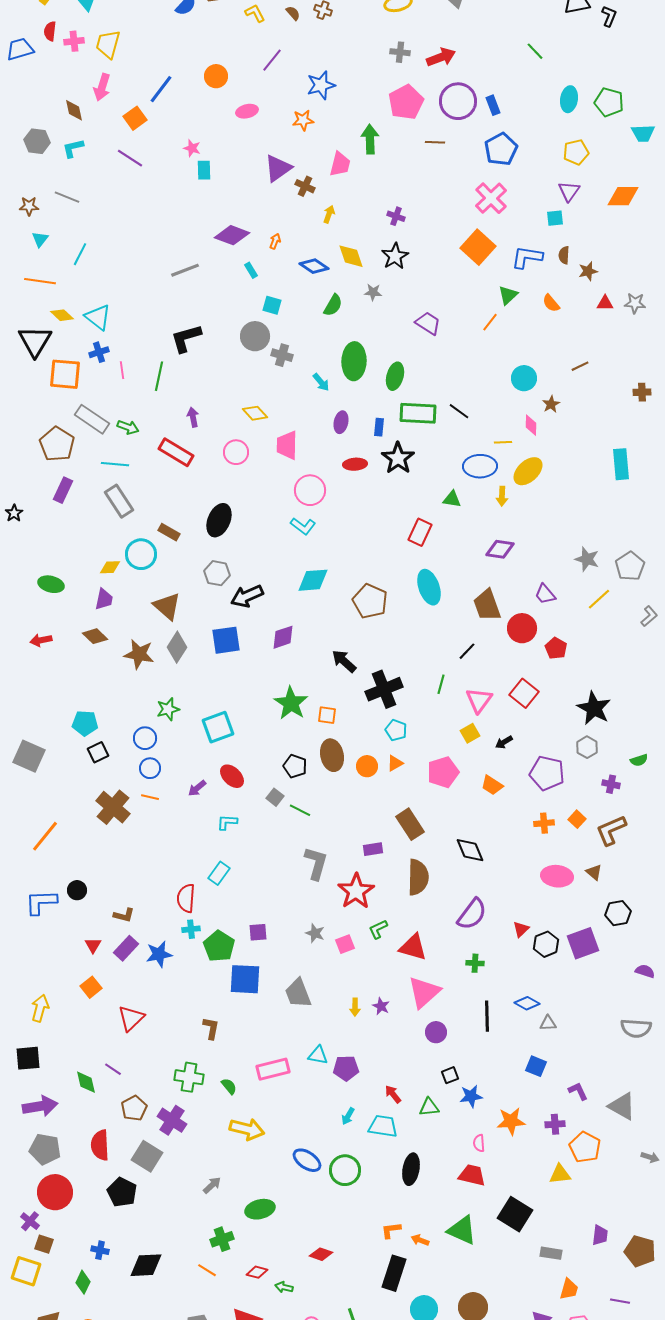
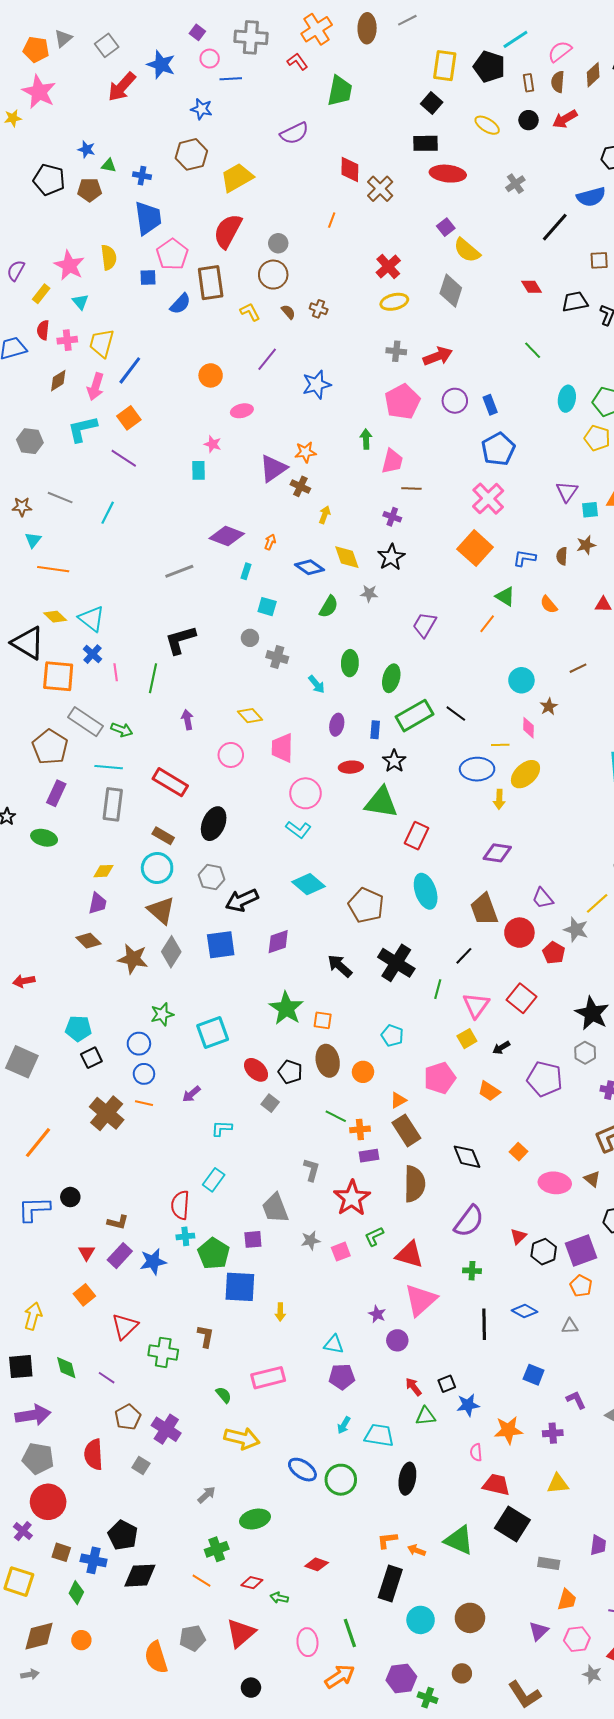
blue line: (161, 89) -> (130, 370), moved
purple circle: (458, 101) -> (455, 401), size x0.7
brown diamond: (74, 110) -> (58, 381), moved, turned 70
orange star: (303, 120) -> (305, 452), moved
green arrow: (370, 139) -> (366, 439), size x0.7
brown line: (435, 142) -> (411, 489), moved
cyan L-shape: (73, 148) -> (82, 429), moved, size x1.4
pink star: (192, 148) -> (213, 444), moved
yellow pentagon: (576, 152) -> (597, 438), moved, turned 30
pink trapezoid: (340, 164) -> (392, 461), moved
cyan square: (555, 218) -> (590, 510), moved
cyan line: (80, 254) -> (108, 513), moved
blue L-shape: (527, 257) -> (524, 558), size x0.7
cyan rectangle: (251, 270) -> (246, 571), turned 49
brown star: (588, 271) -> (586, 545), moved
orange line: (40, 281) -> (53, 569), moved
green triangle: (508, 295) -> (505, 596), turned -45
purple trapezoid: (428, 323) -> (425, 625), turned -92
gray circle: (255, 336) -> (250, 638), size x0.6
black triangle: (35, 341) -> (28, 643), turned -30
blue cross: (99, 352) -> (93, 654), turned -30
green ellipse: (354, 361) -> (350, 663), size x0.7
green rectangle: (418, 413) -> (414, 716), turned -33
red rectangle: (176, 452) -> (170, 782), moved
black star: (398, 458) -> (394, 761), size x0.7
green triangle: (452, 499) -> (381, 802), moved, size x1.8
gray rectangle: (119, 501) -> (113, 804), turned 40
cyan circle: (141, 554) -> (157, 868), moved
gray star: (587, 559) -> (576, 930), moved
cyan diamond: (313, 580) -> (308, 884), turned 44
green ellipse: (51, 584) -> (44, 838), moved
red arrow: (41, 640) -> (24, 981), moved
black cross: (384, 689) -> (396, 963), moved, turned -36
orange triangle: (395, 763) -> (398, 1100), moved
red ellipse: (232, 776) -> (256, 1070), moved
green line: (300, 810) -> (336, 1116), moved
orange square: (577, 819) -> (518, 1152), moved
orange cross: (544, 823) -> (360, 1129), moved
gray L-shape: (316, 863) -> (312, 1170), size x0.7
gray star: (315, 933) -> (311, 1240), turned -30
gray trapezoid: (298, 993) -> (275, 1208), moved
yellow arrow: (355, 1007) -> (280, 1312), moved
gray triangle: (548, 1023) -> (570, 1326), moved
purple circle: (436, 1032) -> (397, 1340), moved
cyan triangle: (318, 1055) -> (334, 1344), moved
green cross: (189, 1077) -> (163, 1352), moved
green diamond: (86, 1082) -> (66, 1368), moved
red arrow: (393, 1094) -> (413, 1387), moved
orange pentagon: (585, 1147) -> (581, 1286), moved, size x0.7
gray square: (147, 1156) -> (141, 1466), size x0.6
red trapezoid: (472, 1175) -> (496, 1485), moved
black pentagon: (122, 1192) -> (123, 1535), moved
brown square: (44, 1244) -> (61, 1552), moved
blue cross: (100, 1250) -> (94, 1560), size x1.4

